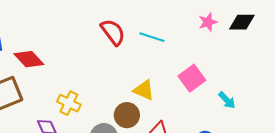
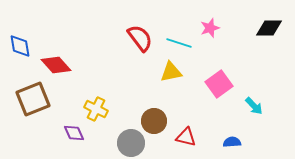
pink star: (208, 22) -> (210, 28), moved
yellow triangle: (144, 90) -> (171, 72), moved, turned -35

